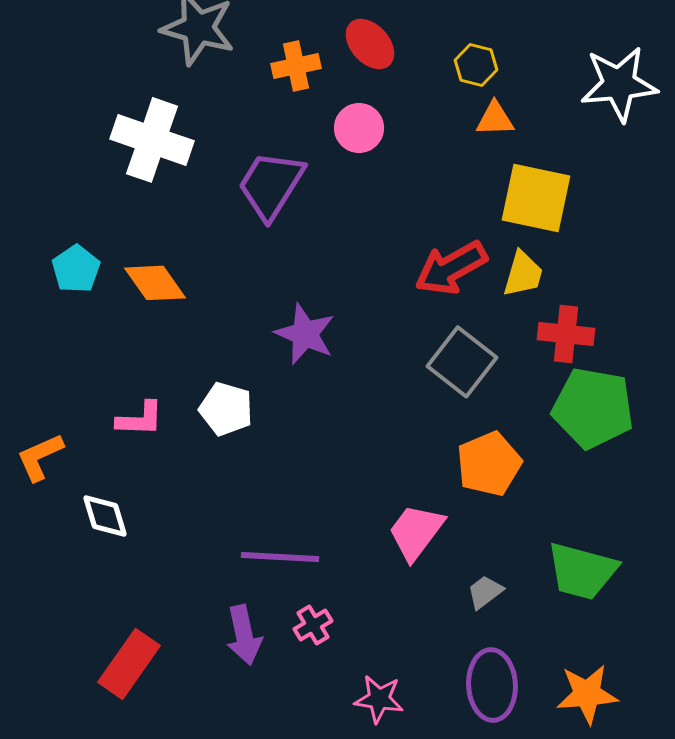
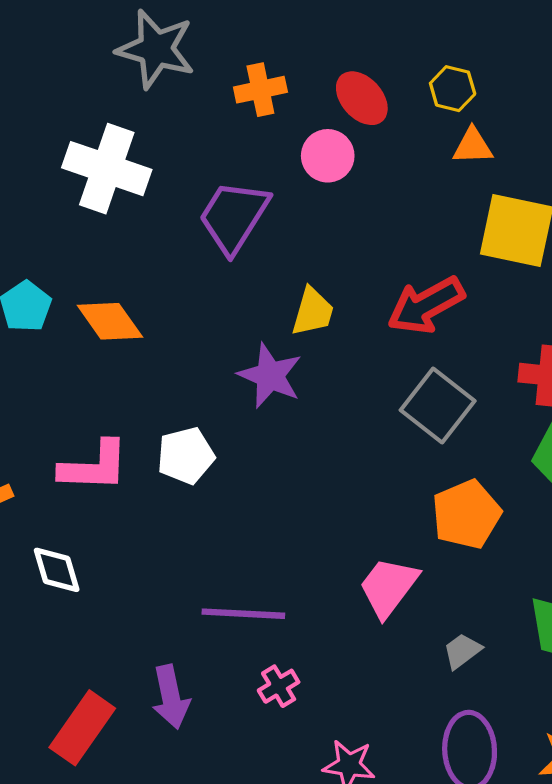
red ellipse: (370, 44) -> (362, 98), moved
yellow trapezoid: (523, 274) -> (313, 312), moved
white pentagon: (226, 409) -> (186, 456), turned -30
pink L-shape: (140, 419) -> (94, 466), size x1.4
purple arrow: (244, 635) -> (171, 697), moved

